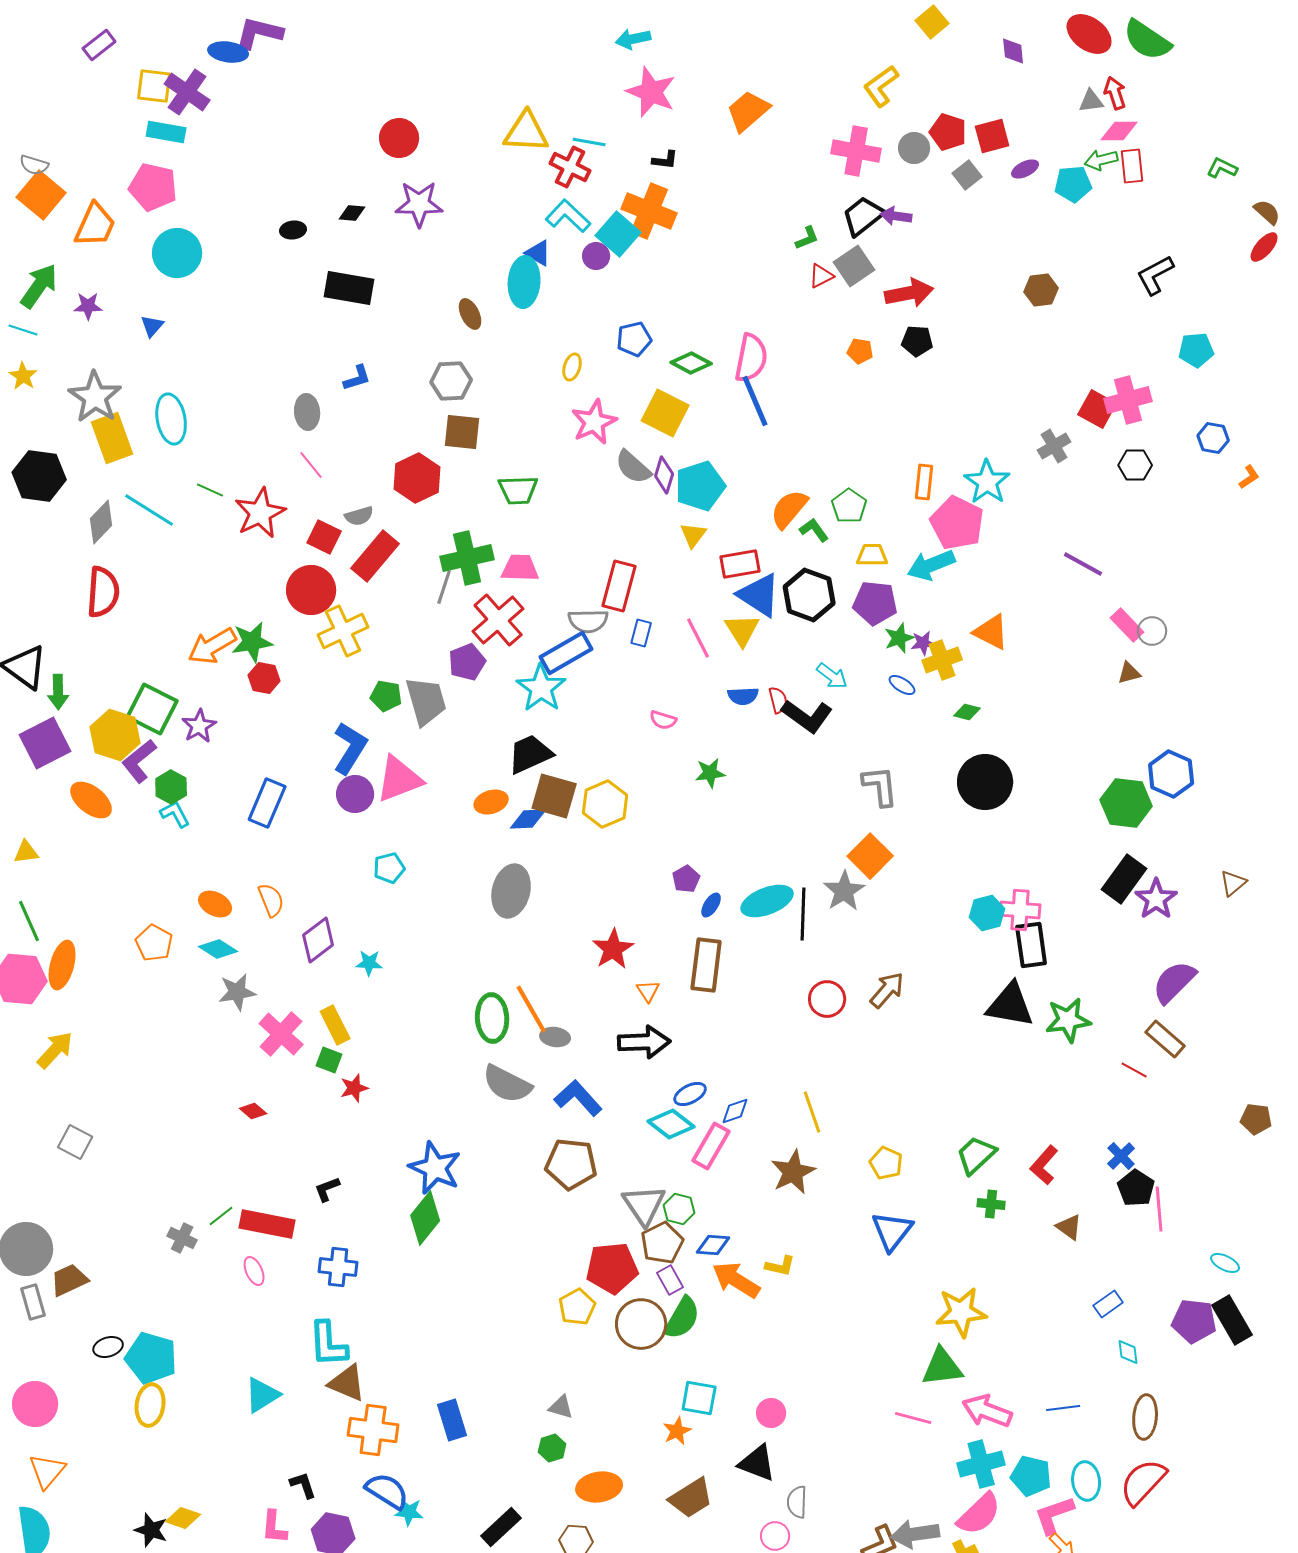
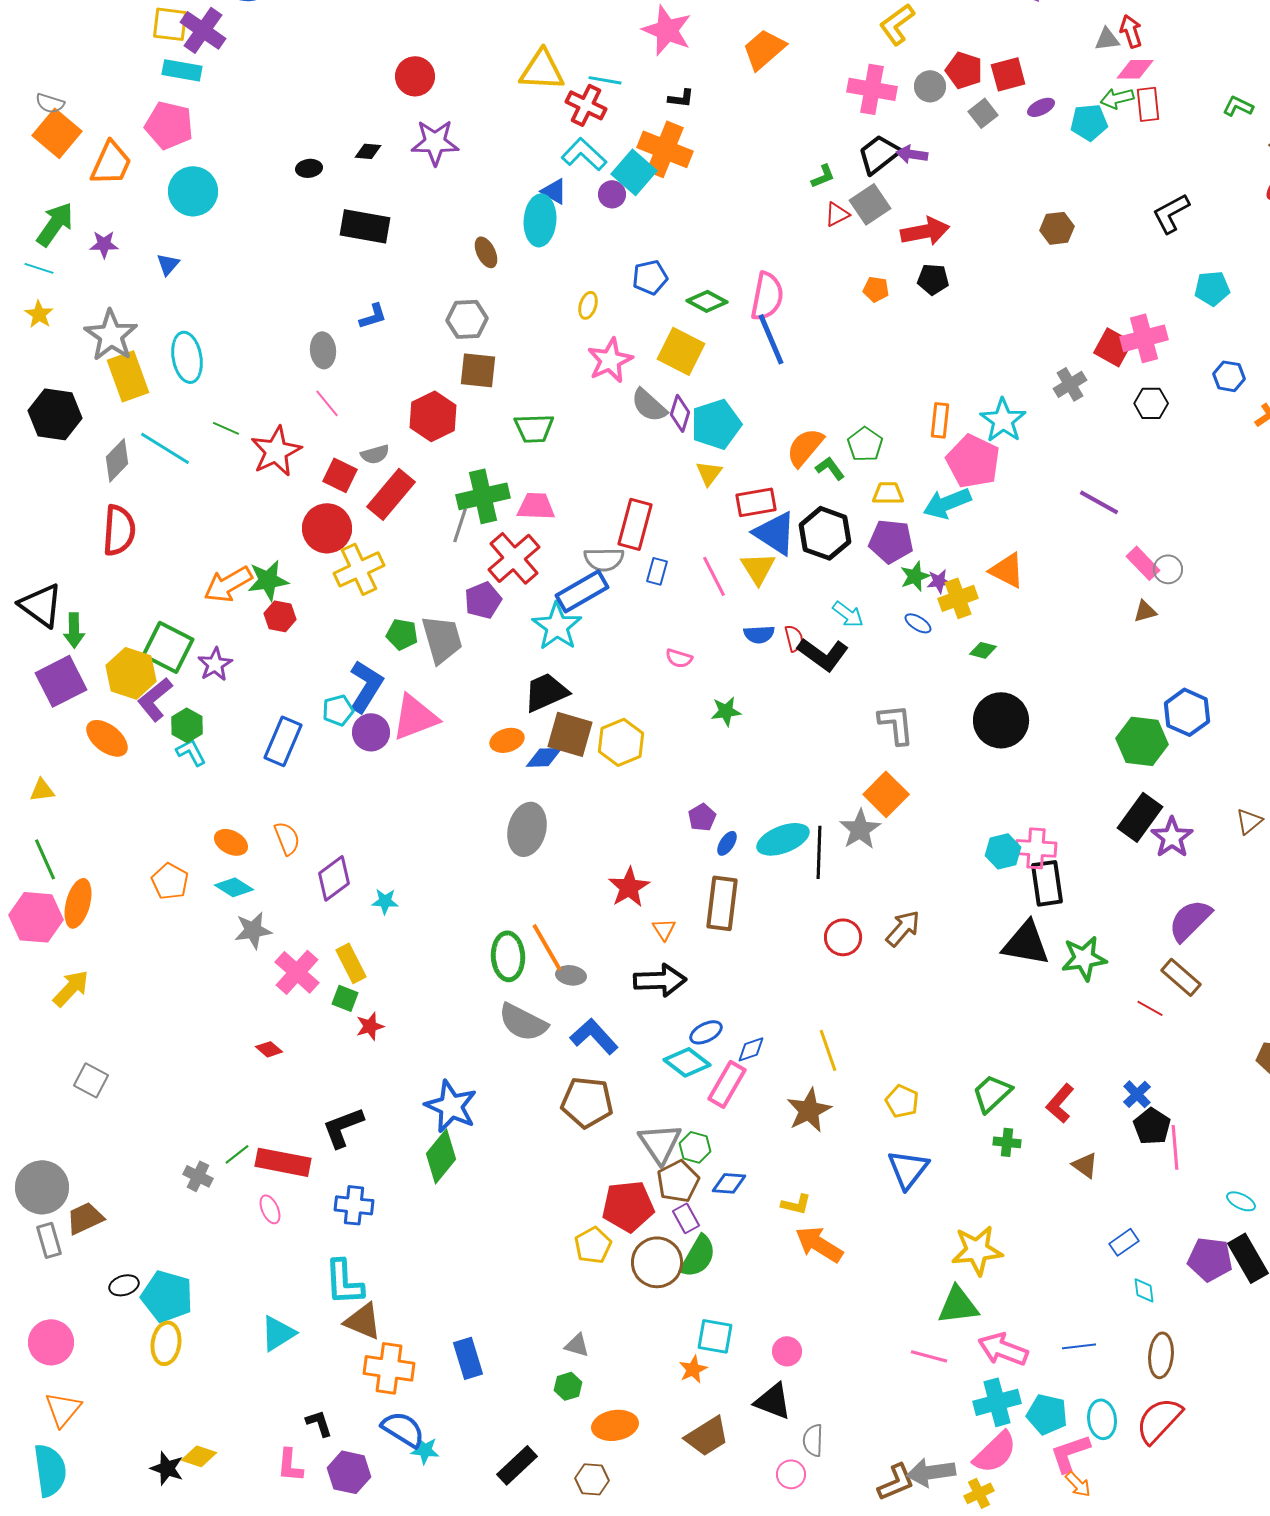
cyan pentagon: (389, 868) -> (338, 710), moved
black L-shape: (327, 1189) -> (343, 1127), size x1.6
orange arrow: (736, 1280) -> (819, 1244), moved

